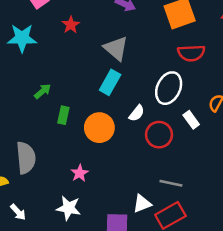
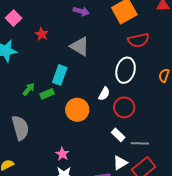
cyan rectangle: (110, 82) -> (60, 75), moved
green rectangle: (63, 115) -> (47, 94), moved, turned 64
white rectangle: (191, 120) -> (118, 135), moved
gray semicircle: (26, 158) -> (20, 128), moved
pink star: (80, 173) -> (62, 154), moved

